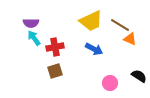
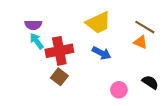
brown line: (120, 25) -> (145, 27), moved
red cross: (55, 47) -> (59, 51), size x1.4
brown square: (55, 71) -> (59, 77), turned -35

